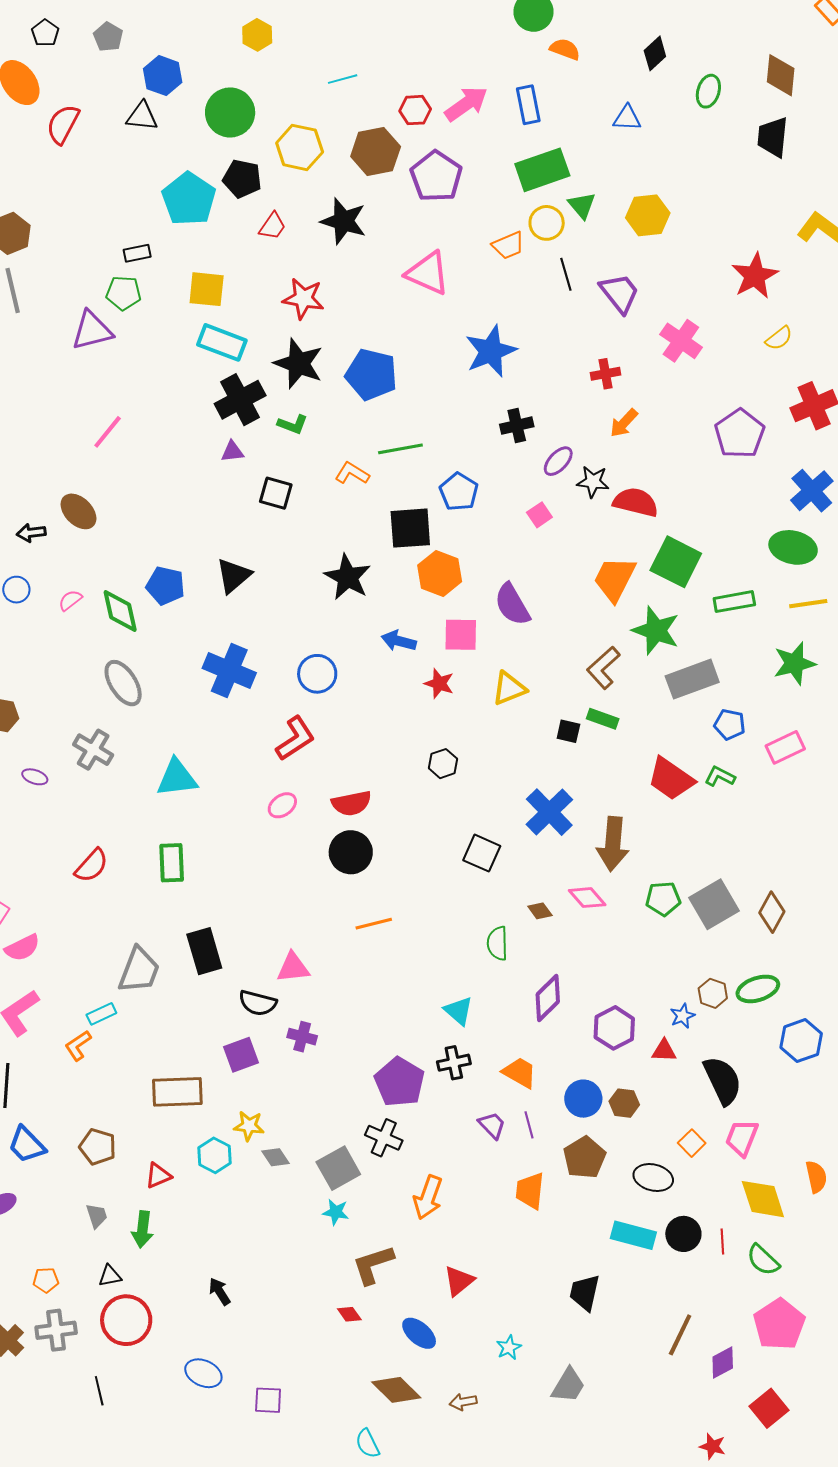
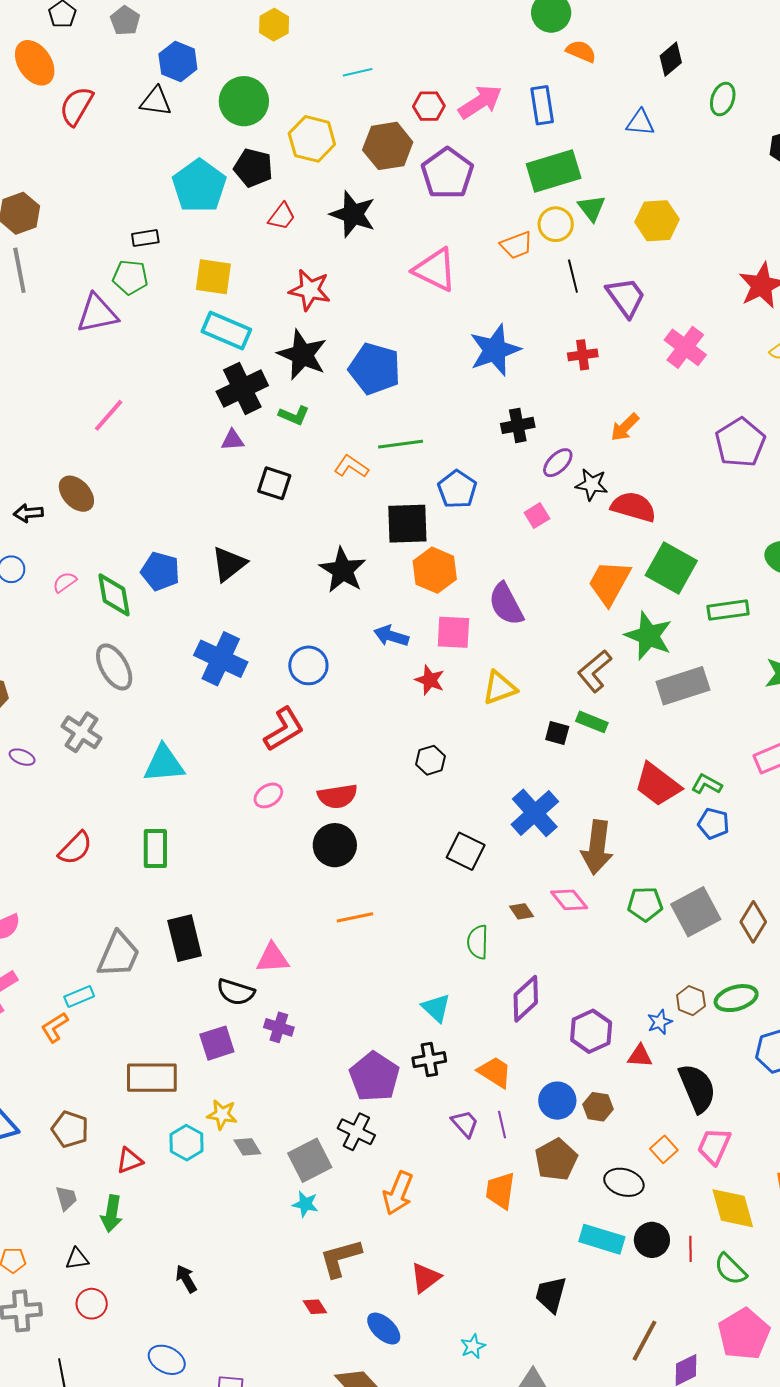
red cross: (605, 374) -> (583, 355), moved
blue pentagon: (730, 725) -> (714, 824), moved
red circle: (126, 1320) -> (92, 1304), size x0.6

